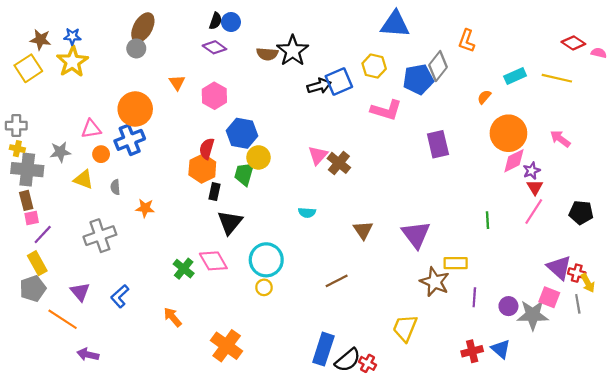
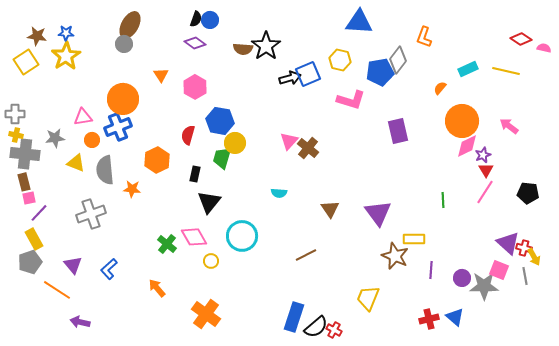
orange hexagon: (202, 168) -> (157, 160), moved
gray semicircle: (115, 187) -> (105, 170), size x2.0
yellow circle: (264, 287) -> (211, 261), moved

